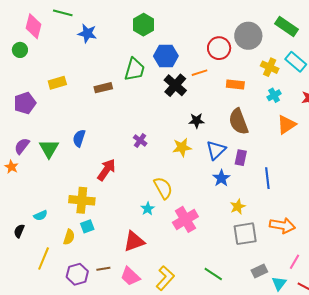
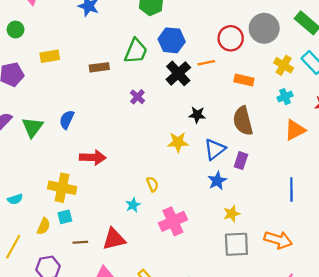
green circle: (20, 50) -> (16, 30), moved
purple cross: (140, 140) -> (137, 97), moved
red arrow: (106, 170) -> (93, 157), turned 50
blue line: (267, 178) -> (291, 189), moved
yellow semicircle: (163, 188) -> (152, 184), size x0.6
brown line: (103, 269) -> (80, 242), moved

